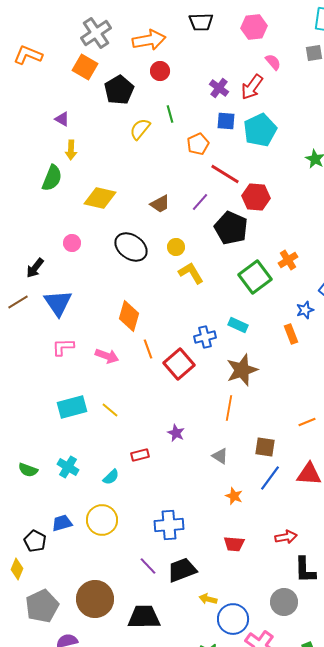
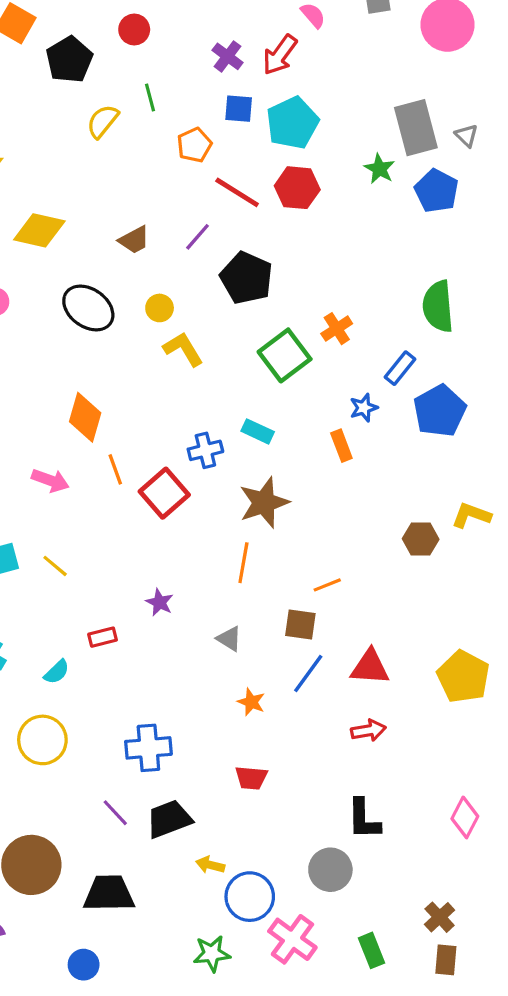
red hexagon: (256, 197) -> (297, 188), moved
orange line: (307, 422) -> (327, 585), moved
red arrow: (286, 537) -> (368, 730), moved

